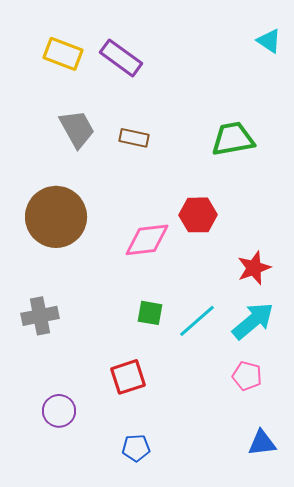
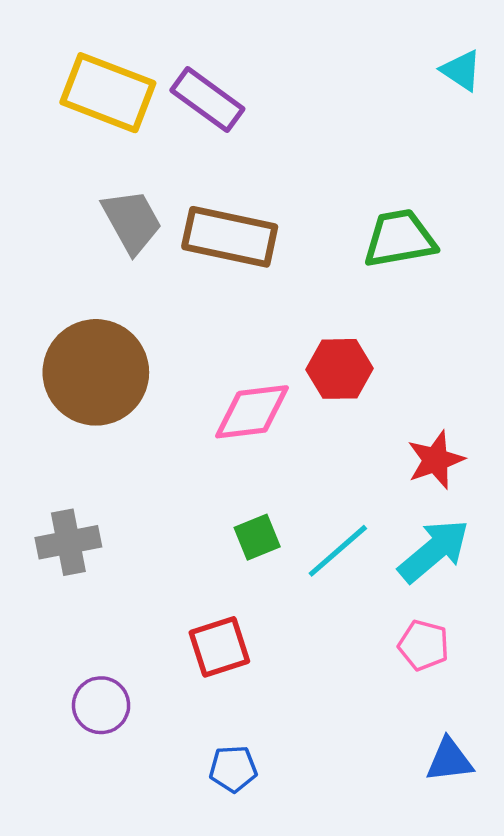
yellow rectangle: (63, 54) -> (108, 93), size x1.4
brown rectangle: (134, 138) -> (230, 237), size x1.8
green square: (150, 313) -> (257, 537), turned -32

